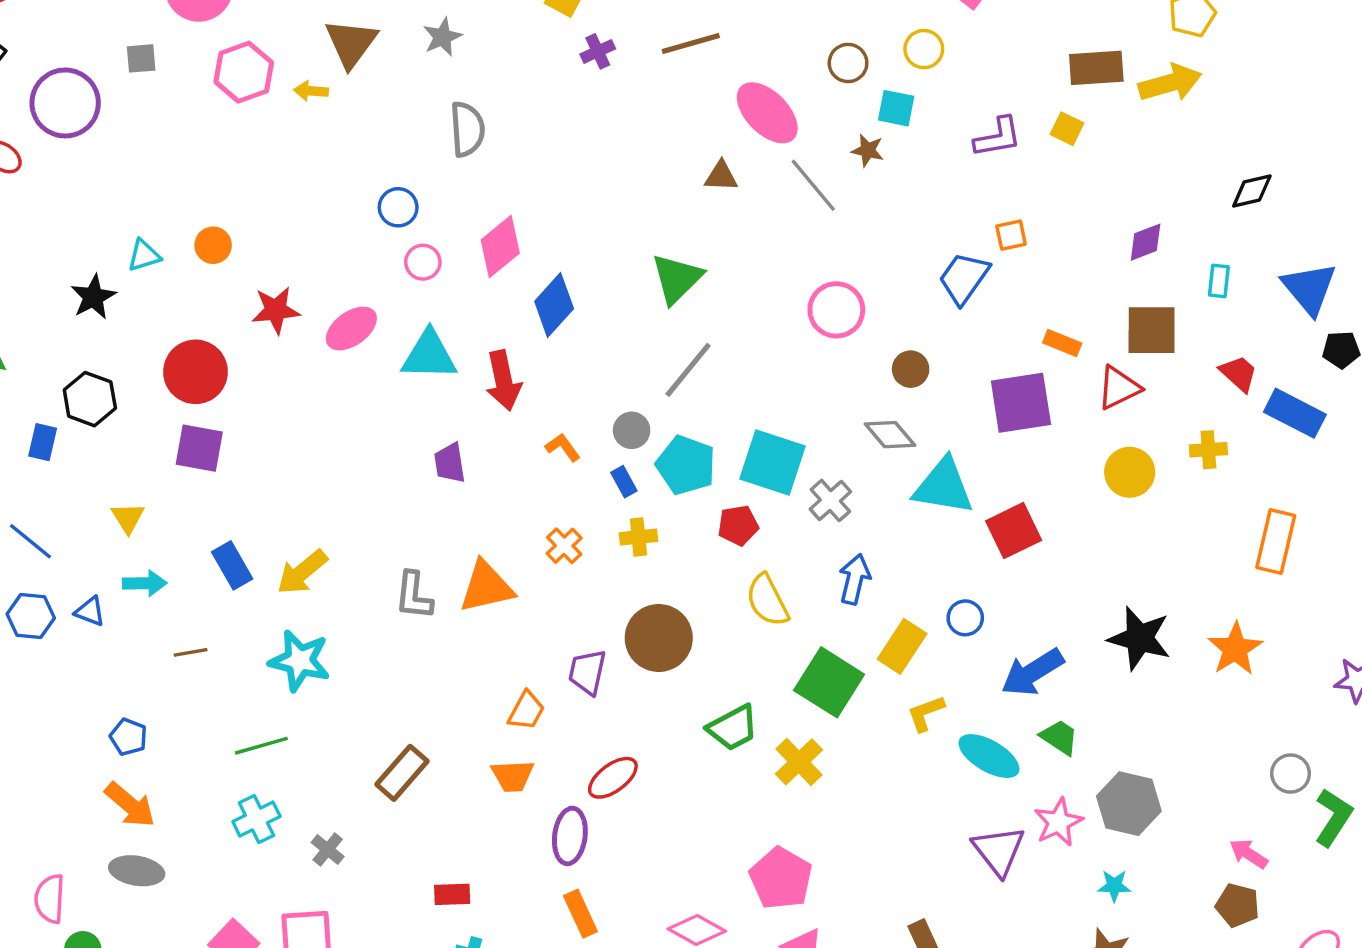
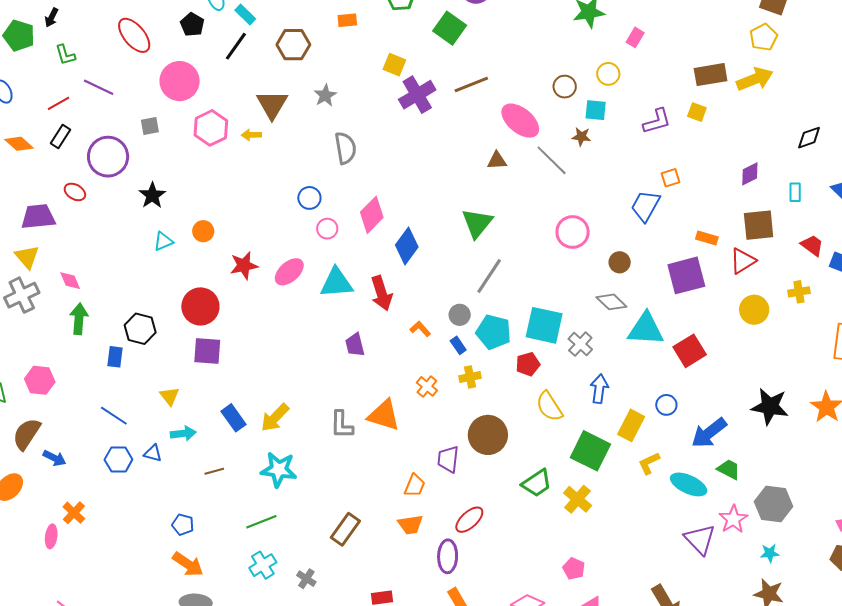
purple cross: (598, 51) -> (417, 95), size x1.8
black star: (93, 297) -> (152, 195), moved
orange triangle: (486, 587) -> (384, 415), turned 36
pink pentagon: (781, 878) -> (574, 569), size x0.6

